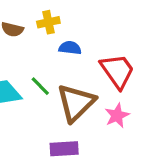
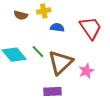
red trapezoid: (117, 71) -> (91, 28), moved

